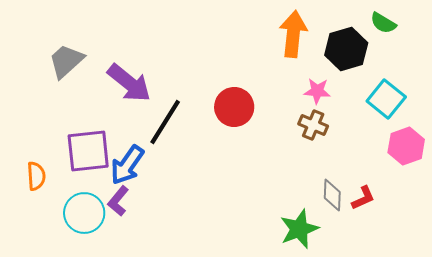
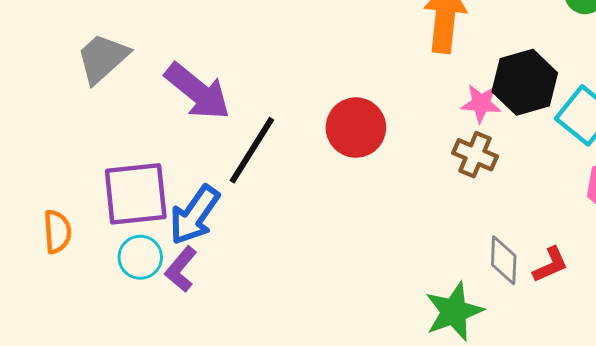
black hexagon: (346, 49) -> (525, 82), moved
cyan circle: (84, 213) -> (140, 257), moved, size x0.7

